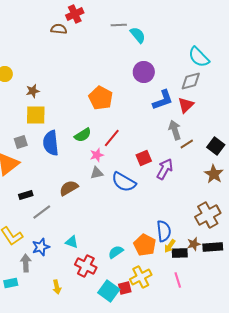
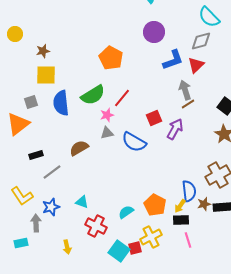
green semicircle: (83, 135) -> (93, 95), size x1.4
brown line: (187, 144) -> (188, 104), moved
blue semicircle: (164, 231) -> (189, 191), moved
black rectangle: (180, 253) -> (181, 220), moved

